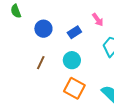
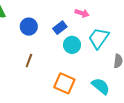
pink arrow: (98, 20) -> (82, 13), turned -32
cyan circle: (72, 60) -> (72, 45), moved

